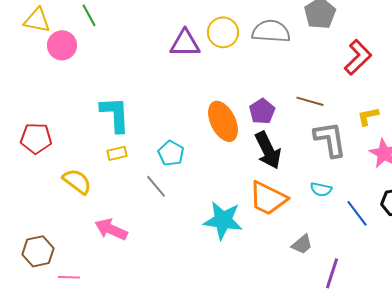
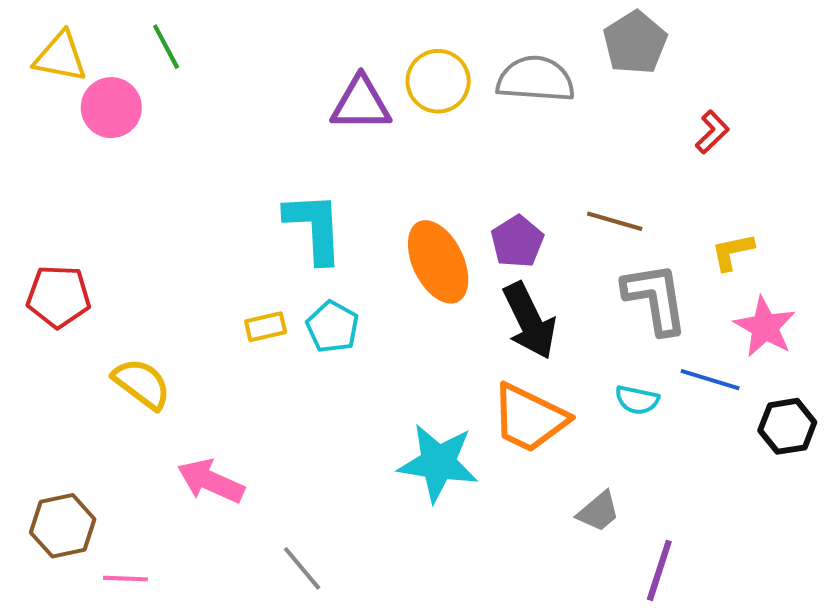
red L-shape: (358, 57) -> (712, 132), size x0.6
cyan L-shape: (115, 114) -> (314, 227), moved
yellow rectangle: (117, 153) -> (266, 327), moved
gray line: (156, 186) -> (302, 568), moved
blue line: (357, 213) -> (710, 380), moved, turned -36

